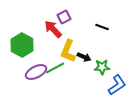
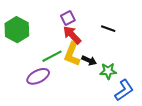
red arrow: (53, 29) -> (72, 35), moved
green hexagon: (22, 45) -> (17, 30), moved
green line: (55, 68) -> (52, 56), moved

